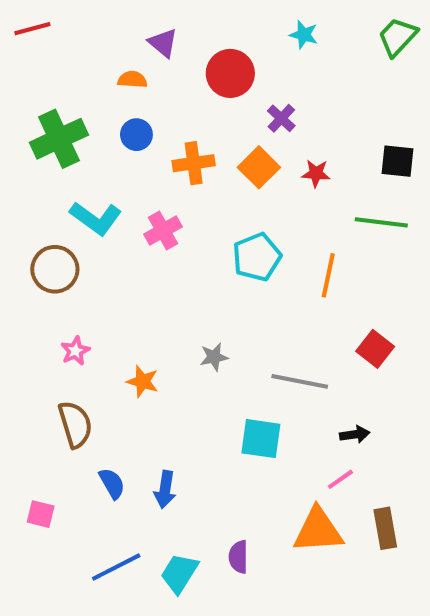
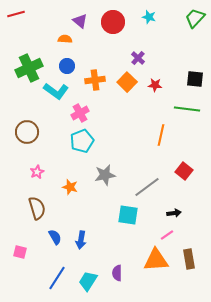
red circle: (230, 73) -> (113, 22), moved
cyan L-shape: (96, 218) -> (56, 91), moved
cyan pentagon: (257, 257) -> (82, 141), moved
gray star: (214, 357) -> (105, 175), size x1.5
gray line: (300, 381) -> (147, 187), turned -48
blue line: (116, 567) -> (57, 278), turned -30

